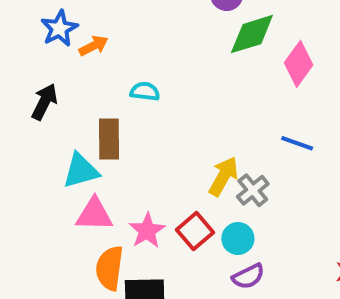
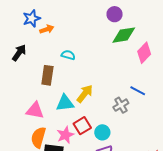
cyan triangle: (81, 171) -> (65, 103), moved
yellow arrow: (223, 176) -> (85, 94), moved
gray cross: (253, 190) -> (121, 105), moved
pink star: (147, 231) -> (65, 135), moved

